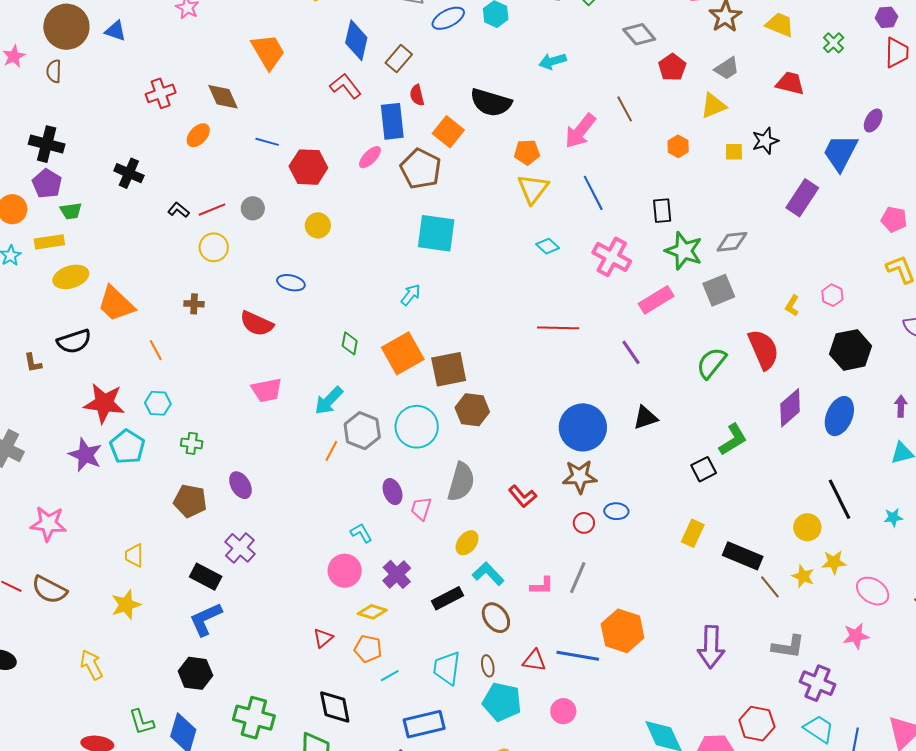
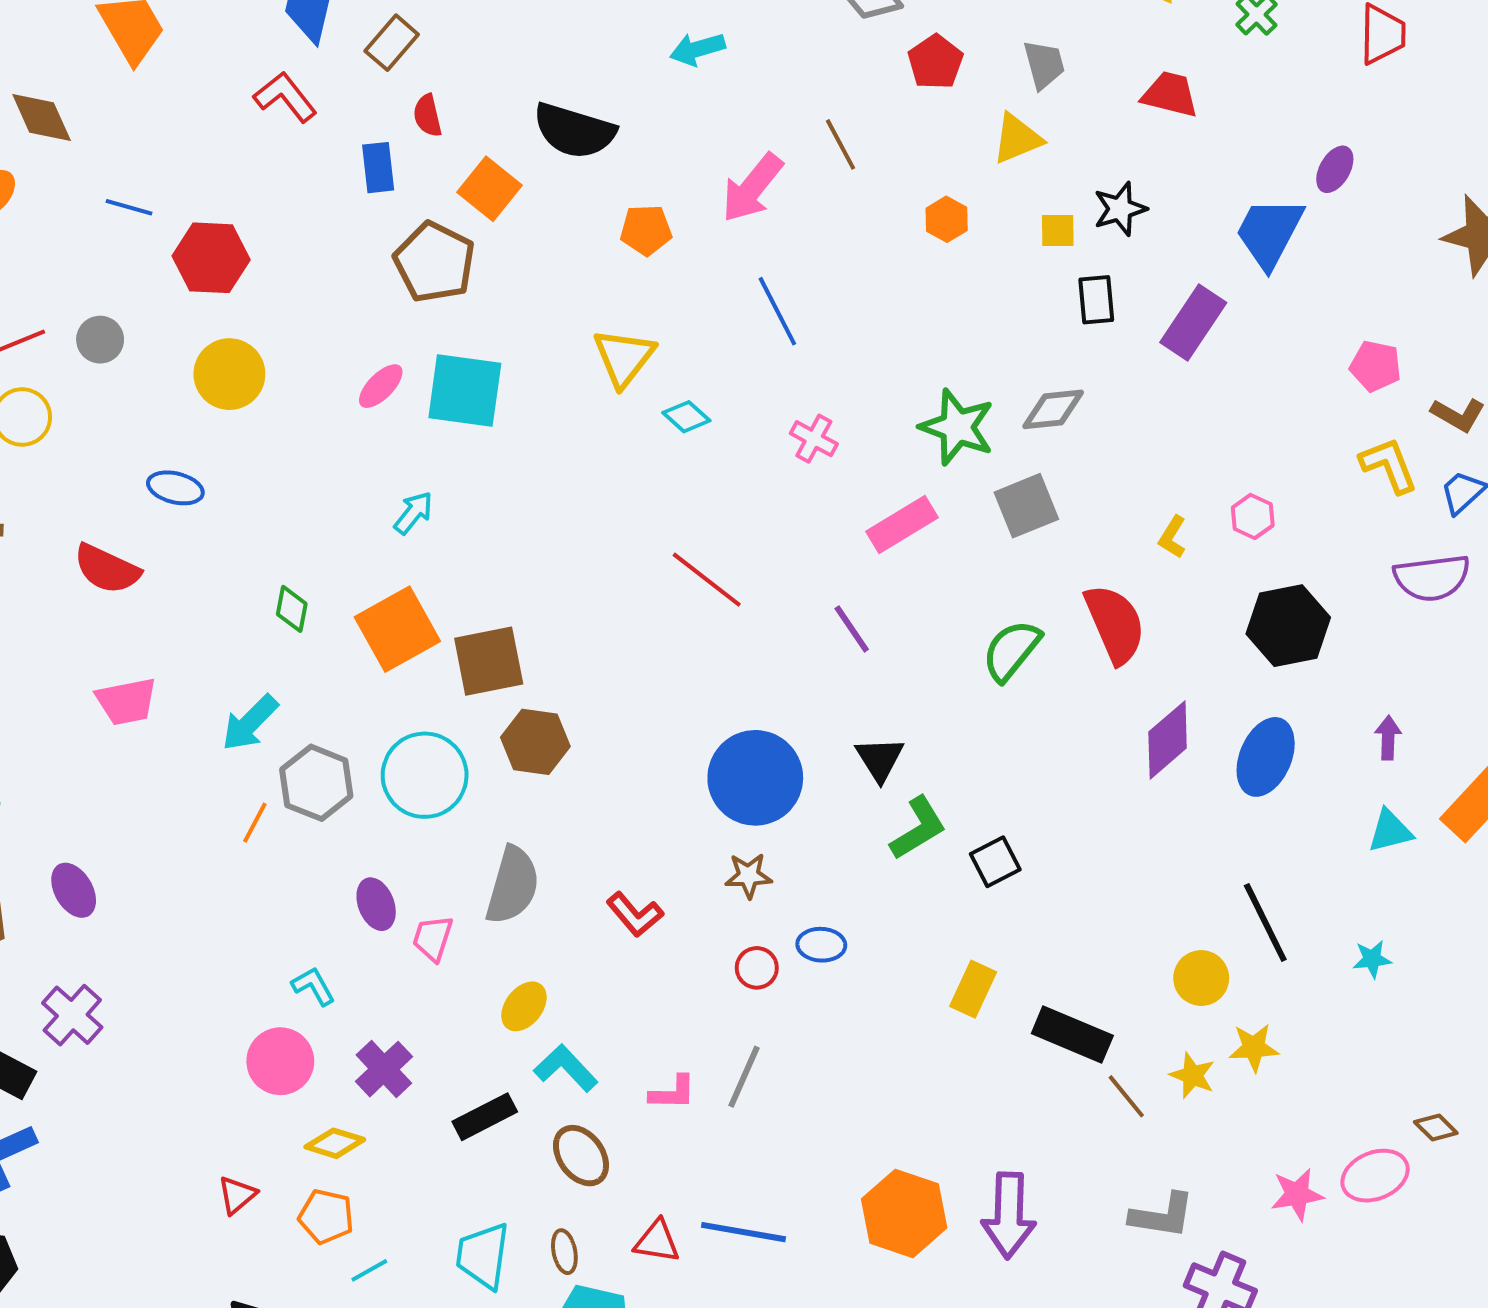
gray trapezoid: (727, 68) -> (1044, 65), turned -72
blue rectangle: (392, 121) -> (378, 168), size x0.7
pink ellipse: (370, 157) -> (381, 386), moved
yellow triangle: (533, 189) -> (624, 357), moved
black rectangle: (662, 211) -> (1096, 300), moved
yellow circle: (318, 225) -> (229, 374), size x1.4
pink cross: (612, 257) -> (814, 439), size x0.6
red line: (558, 328) -> (707, 580), turned 36
black triangle: (645, 418) -> (880, 759), turned -44
green L-shape: (733, 440) -> (918, 828), moved
brown star: (580, 477) -> (748, 876), size x0.7
pink ellipse: (873, 591) -> (1375, 1176), moved, turned -56
orange hexagon: (623, 631) -> (904, 1213), moved

